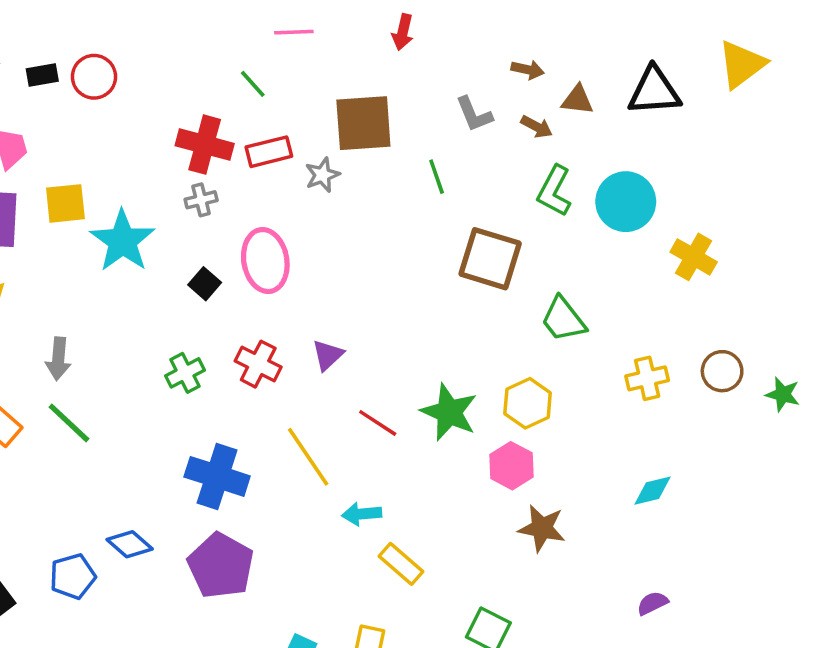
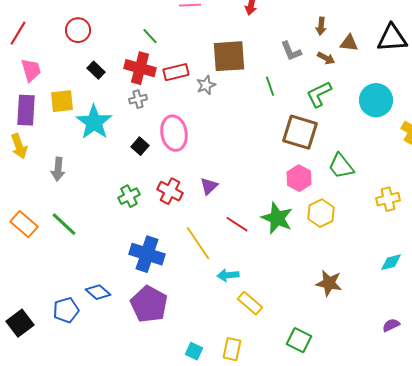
brown arrow: (528, 70) -> (321, 26), turned 84
black rectangle: (42, 75) -> (96, 70), moved, turned 54
green line: (253, 84) -> (150, 36), moved
green L-shape: (554, 191) -> (319, 94), moved, turned 36
gray arrow: (58, 359) -> (58, 169), moved
pink hexagon: (512, 466) -> (299, 178), moved

